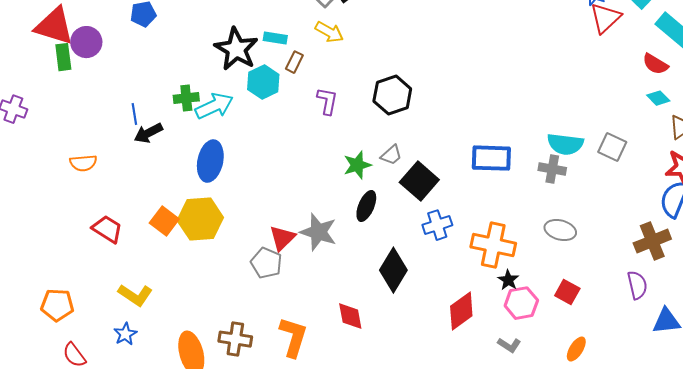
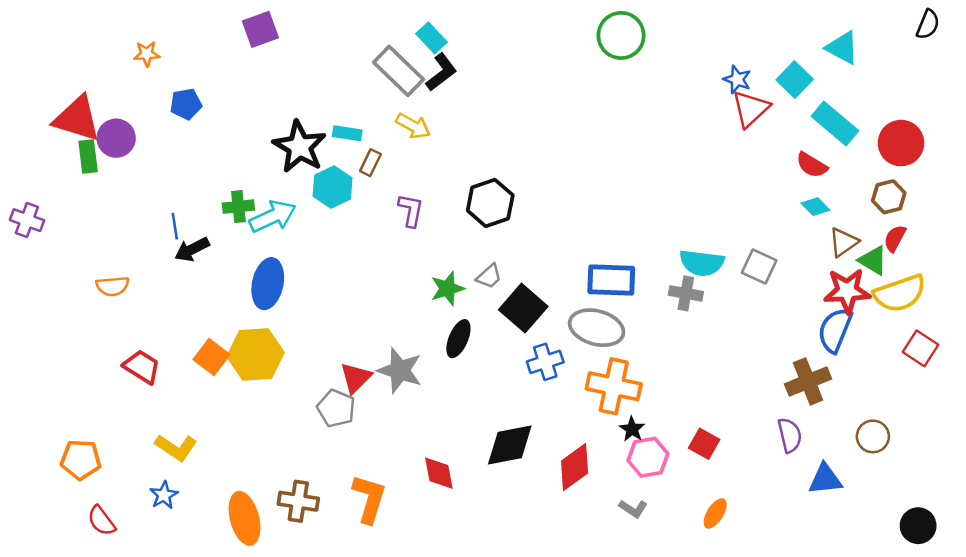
gray ellipse: (560, 230) -> (597, 328), moved, size x1.4
black diamond: (393, 270) -> (510, 445), moved, turned 48

